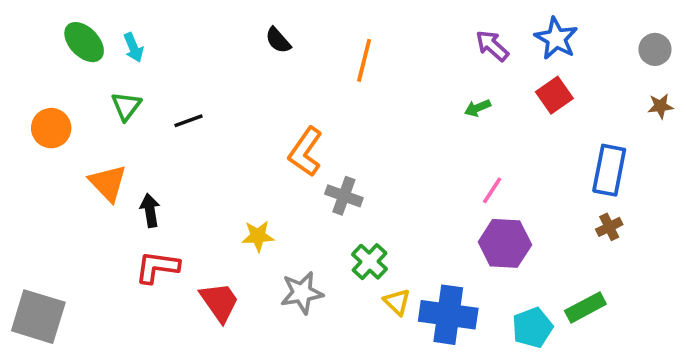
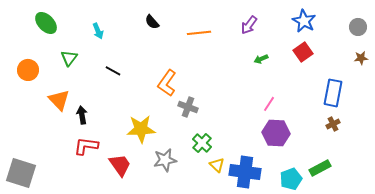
purple arrow: (492, 46) -> (249, 25), moved, turned -96
cyan arrow: (133, 48) -> (98, 31), moved
orange line: (364, 60) -> (199, 33), turned 70
black line: (188, 121) -> (113, 71), moved, turned 49
yellow star: (258, 236) -> (141, 129), size x1.6

